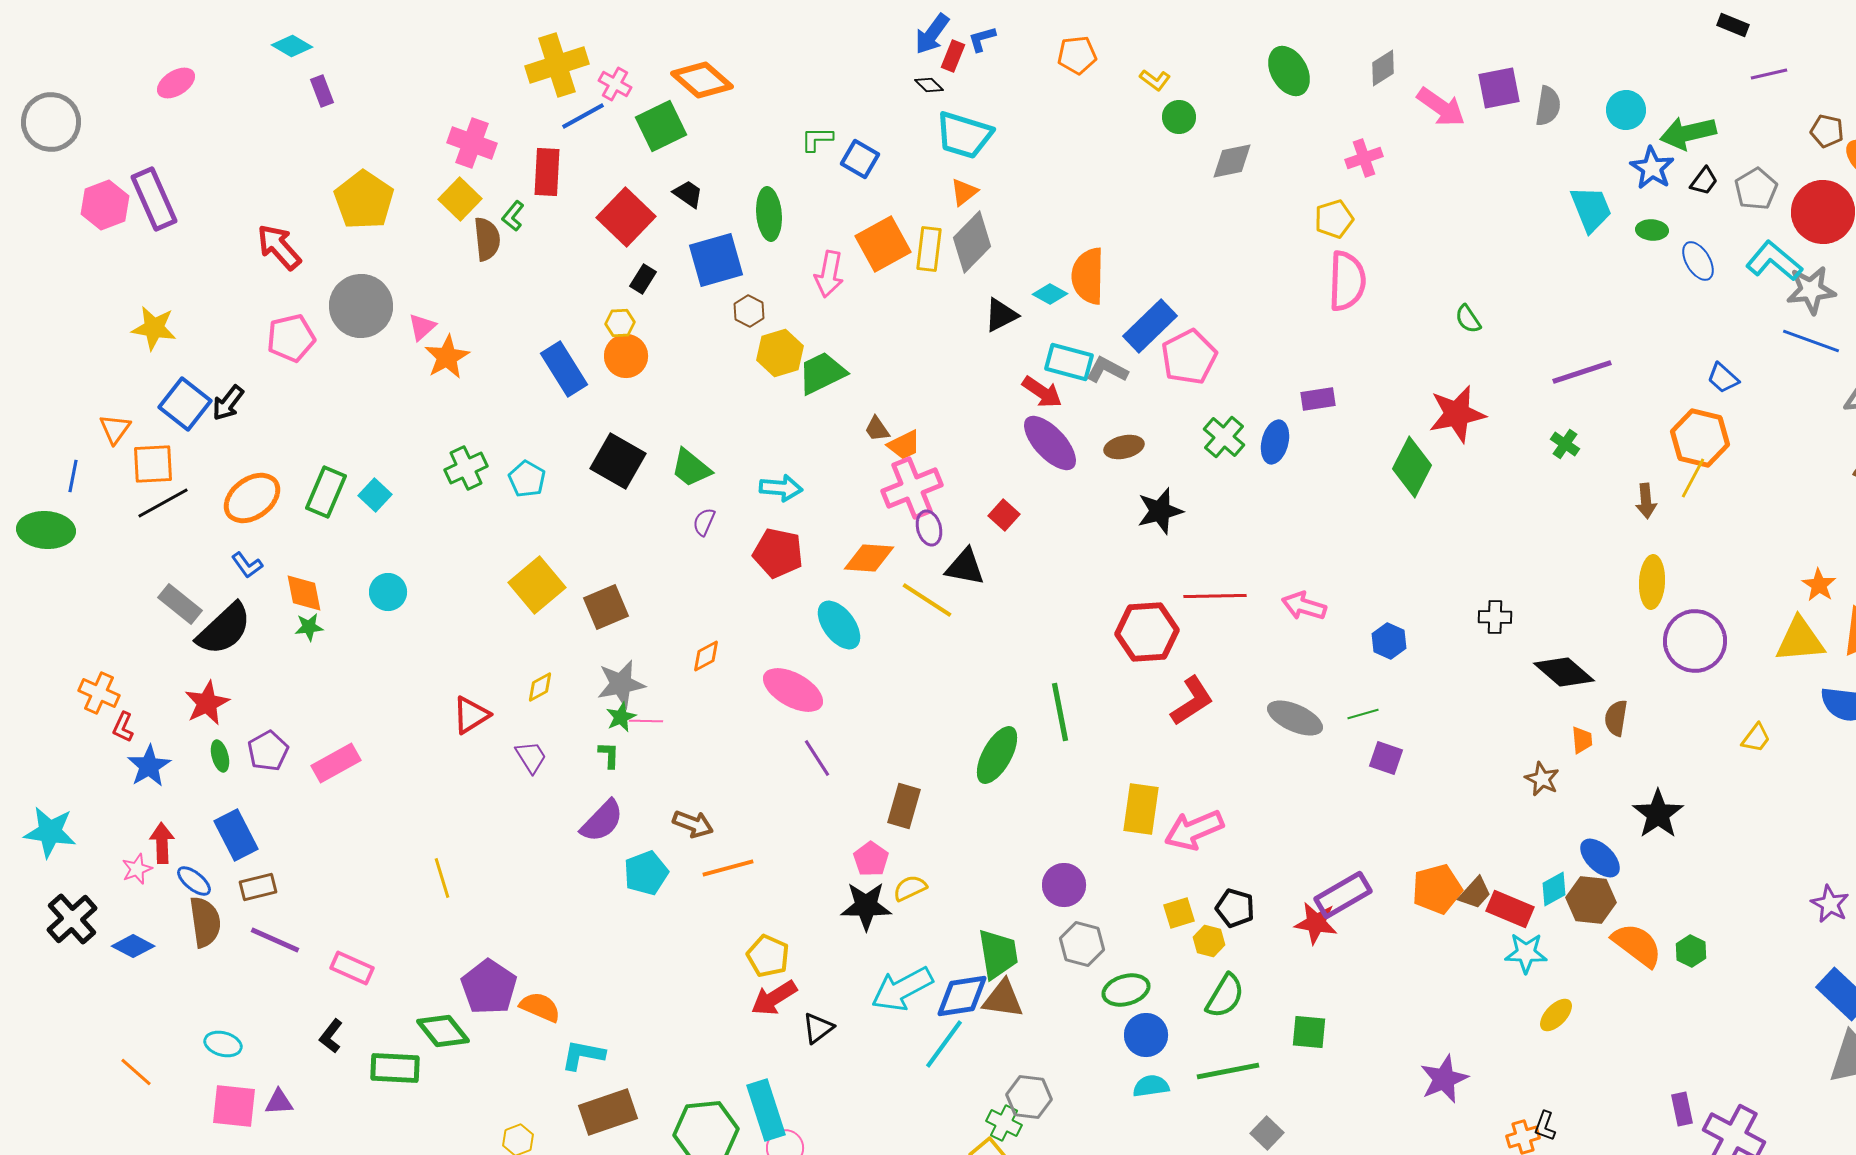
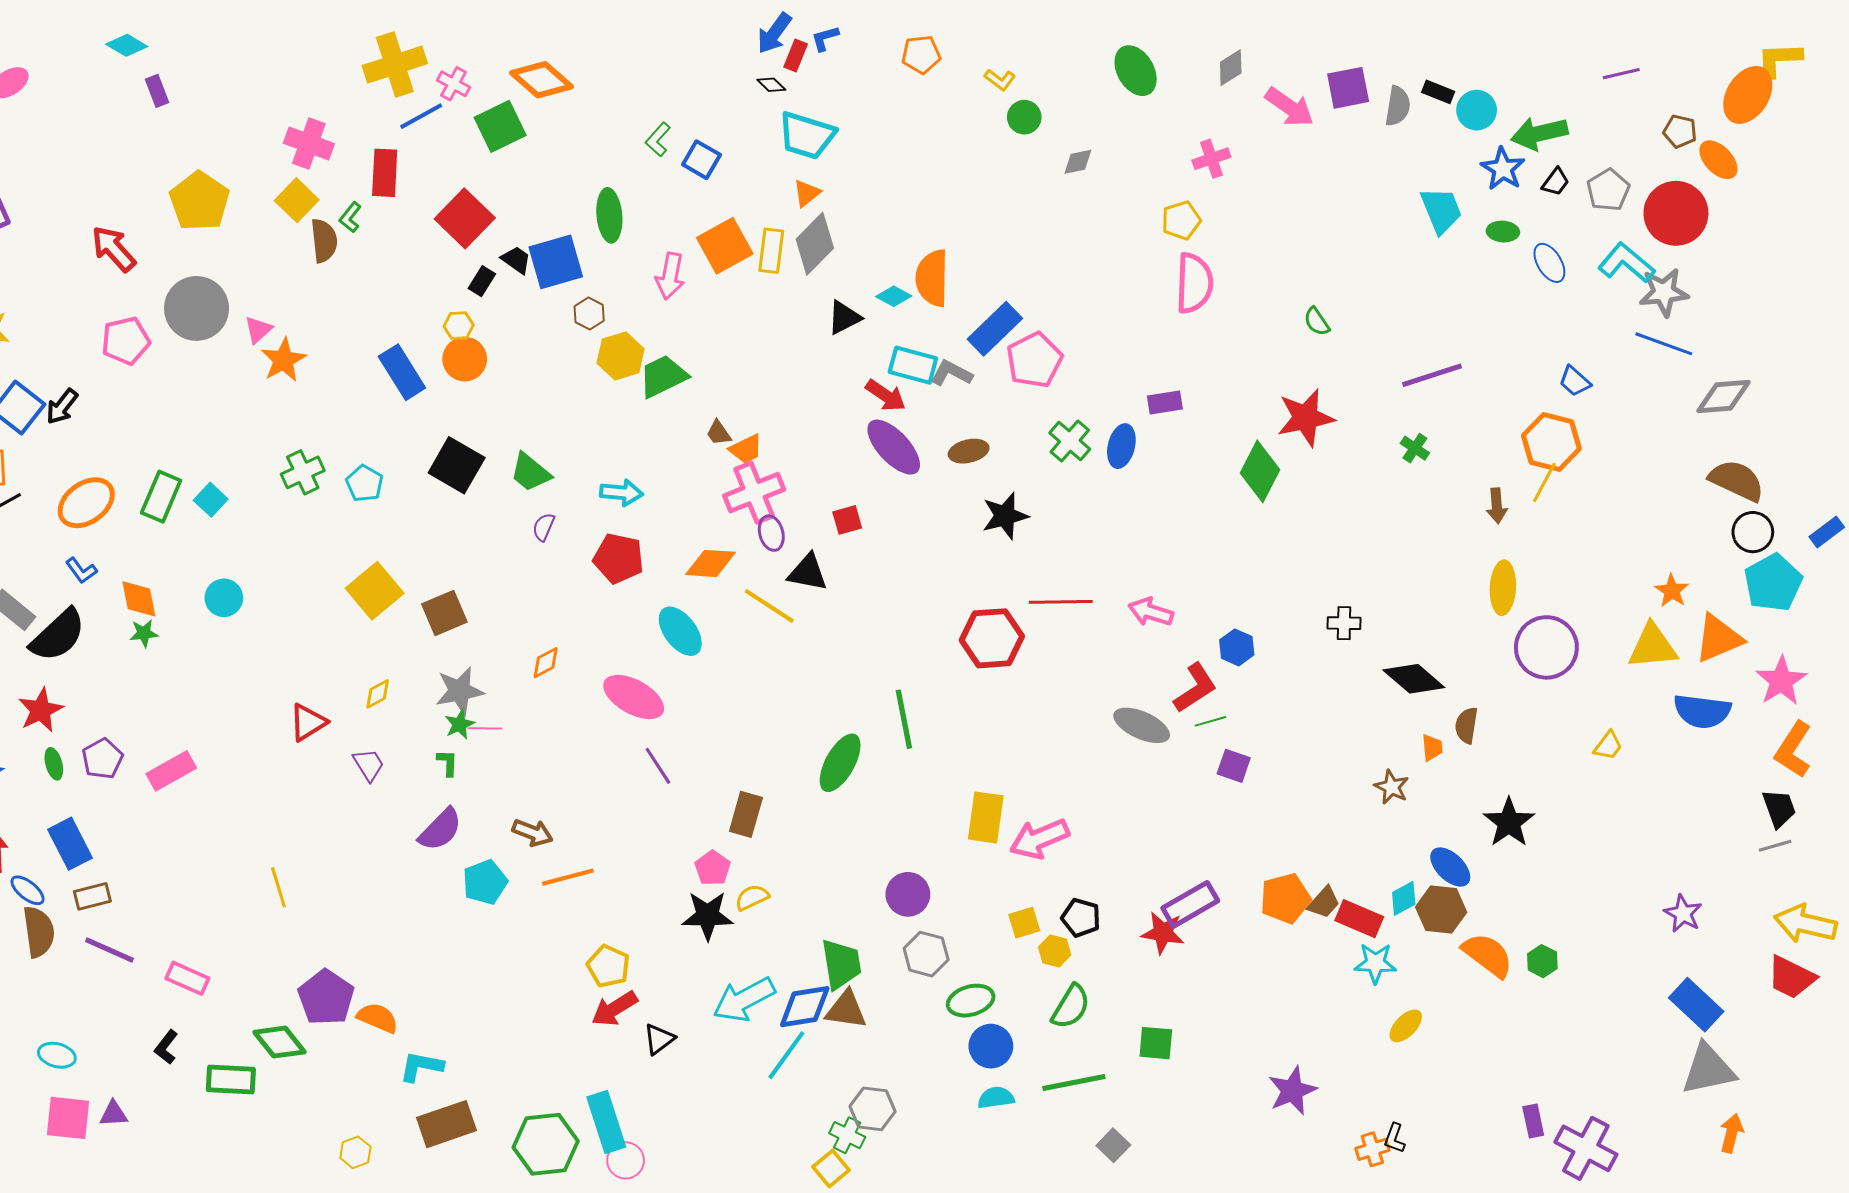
black rectangle: (1733, 25) -> (1438, 92), moved
green L-shape: (817, 139) -> (658, 139), turned -48
gray diamond: (1232, 161) -> (1078, 162), size x0.7
black trapezoid: (688, 194) -> (516, 260), moved
red square: (1004, 515) -> (847, 520), turned 32
red L-shape: (1192, 701) -> (1195, 688), moved

